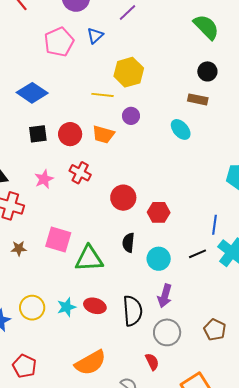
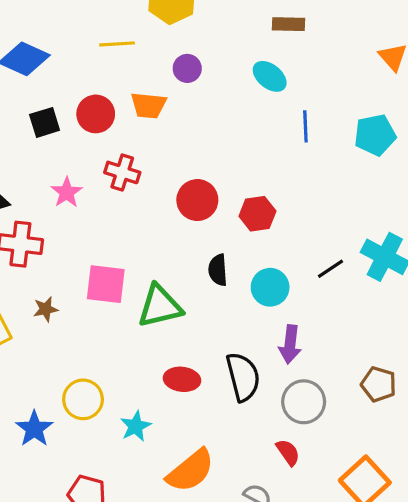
yellow line: (102, 95) -> (117, 44), moved
blue line: (215, 225) -> (305, 126), moved
cyan star: (66, 307) -> (136, 426), moved

